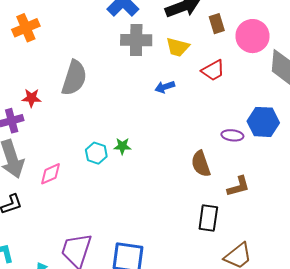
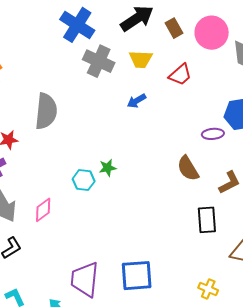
gray cross: (136, 40) -> (99, 61), turned 36

